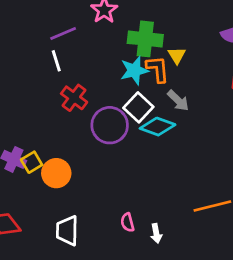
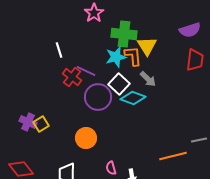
purple line: (63, 33) -> (86, 71), moved, turned 48
yellow triangle: (177, 55) -> (147, 46), size x1.5
orange circle: (56, 173) -> (86, 138), moved

